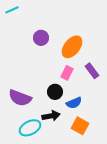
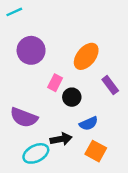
purple circle: (41, 38) -> (31, 50), moved, size x1.5
pink rectangle: (67, 73) -> (55, 83), moved
black circle: (55, 92) -> (72, 97), moved

